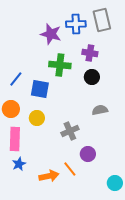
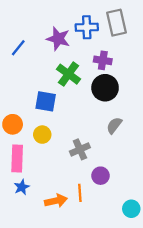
green cross: (60, 65) -> (69, 74), turned 30
black circle: (92, 77) -> (105, 88), size x1.5
blue line: (16, 79) -> (18, 48), moved
gray semicircle: (100, 110) -> (114, 125), turned -42
orange line: (70, 169) -> (80, 193), turned 35

